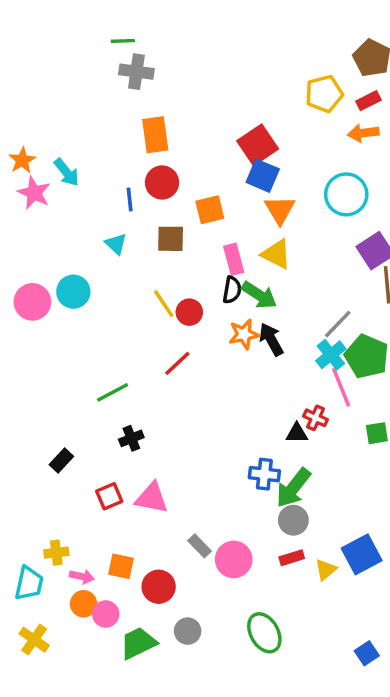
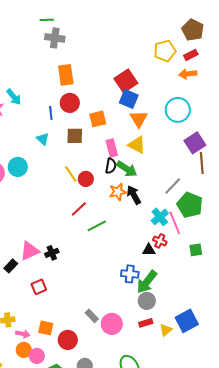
cyan cross: (331, 355) -> (160, 217), moved
green line: (113, 392) -> (97, 226), moved
pink triangle: (152, 498) -> (30, 251), moved, turned -35

